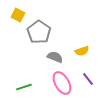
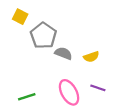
gray semicircle: (55, 57) -> (63, 53), moved
purple line: (88, 79) -> (98, 88), turned -32

